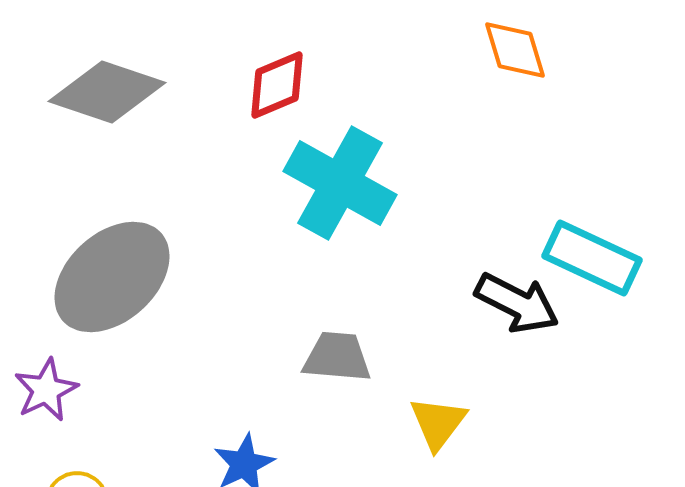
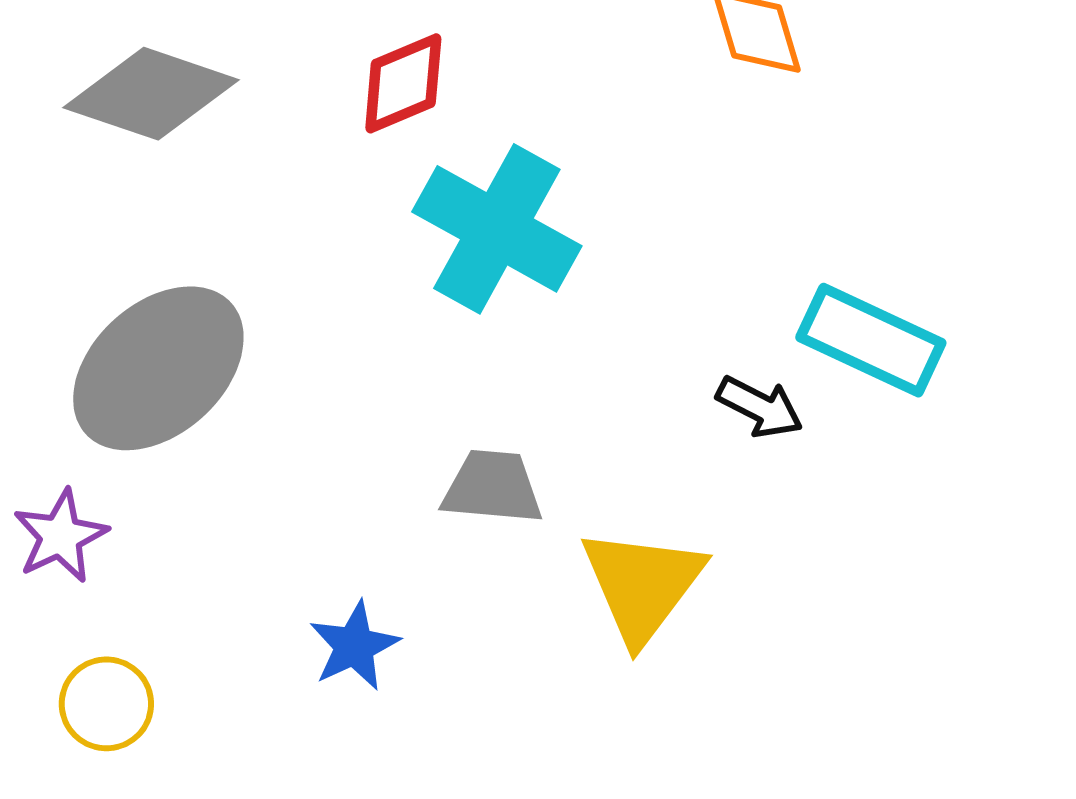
black arrow: (517, 303) -> (760, 407), size x0.7
yellow triangle: (438, 423) -> (642, 585), size x1.5

